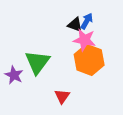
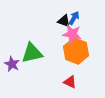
green triangle: (37, 62) -> (32, 53), turned 40
red triangle: (62, 96) -> (70, 82), moved, turned -40

